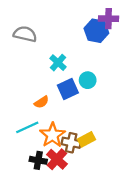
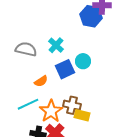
gray semicircle: (25, 34) -> (26, 49), moved
yellow rectangle: (87, 139) -> (82, 115), turned 42
brown cross: (71, 143) -> (72, 105), moved

